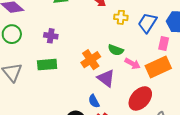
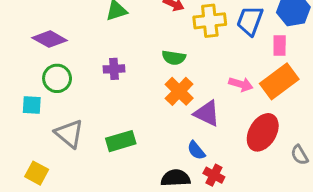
yellow cross: (121, 17) -> (210, 21), size x1.5
green semicircle: (116, 50) -> (174, 58), moved
green rectangle: (47, 65) -> (121, 141), moved

